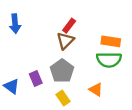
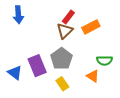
orange rectangle: (111, 41) -> (91, 27), moved, turned -36
green semicircle: (109, 60) -> (104, 61), moved, size x0.7
purple rectangle: (36, 79) -> (37, 66), size x1.5

